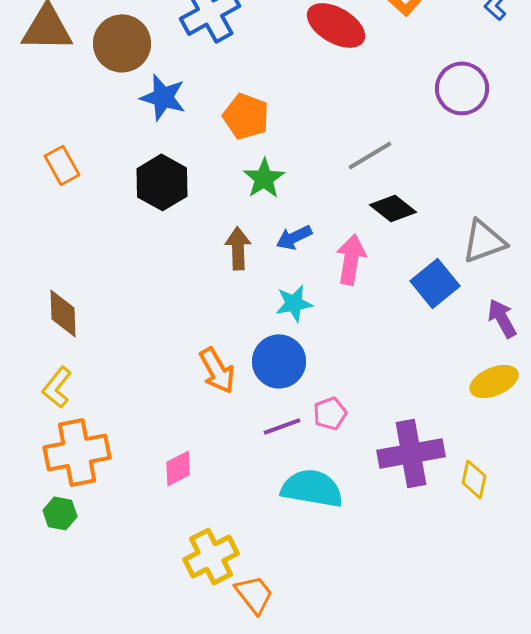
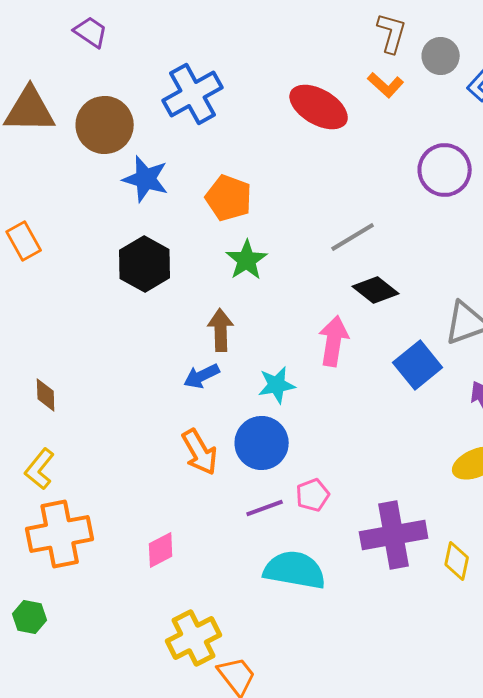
orange rectangle: (62, 165) -> (24, 241), moved
blue arrow: (294, 237) -> (202, 376), moved
brown diamond: (63, 313) -> (46, 395), size x0.7
green hexagon: (60, 513) -> (30, 617), moved

